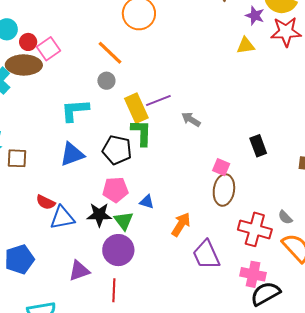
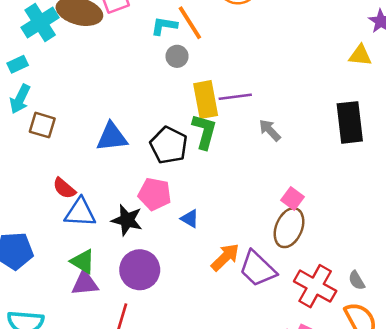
cyan L-shape: (75, 110) -> (164, 26), moved, size x0.7
black rectangle: (258, 146) -> (350, 122), moved, size x1.5
green triangle: (124, 221) -> (83, 261), moved, turned -35
purple trapezoid: (206, 255) -> (258, 269), moved, turned -36

